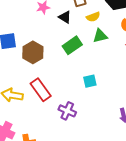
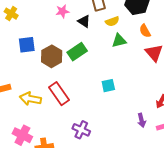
green rectangle: (72, 45) -> (77, 52), moved
purple cross: (67, 111) -> (81, 130), moved

